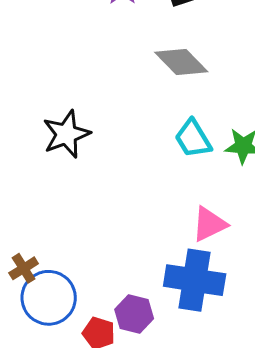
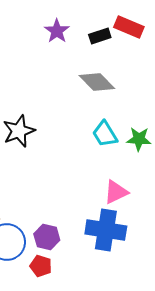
purple hexagon: (134, 314) -> (47, 237), moved

